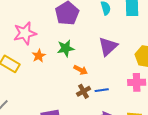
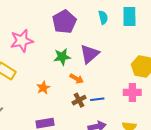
purple triangle: (108, 46) -> (90, 54), moved
orange star: (39, 56) -> (43, 88), moved

